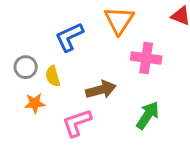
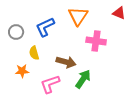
gray circle: (26, 67) -> (16, 32), moved
brown arrow: (101, 90) -> (66, 62), turned 30
green arrow: (148, 115) -> (83, 79), moved

